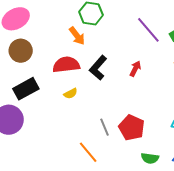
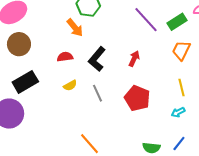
red semicircle: (66, 65) -> (65, 57), size x0.6
gray line: (104, 127) -> (98, 93), moved
red pentagon: (132, 128) -> (137, 98), moved

